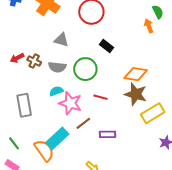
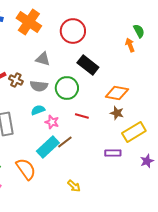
black rectangle: (107, 46) -> (88, 65), size x1.5
brown star: (136, 94) -> (117, 113), size x0.6
pink star: (70, 103) -> (52, 122), size x0.6
purple rectangle: (108, 134) -> (113, 153), moved
cyan rectangle: (57, 138) -> (48, 147), moved

